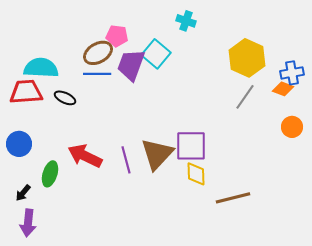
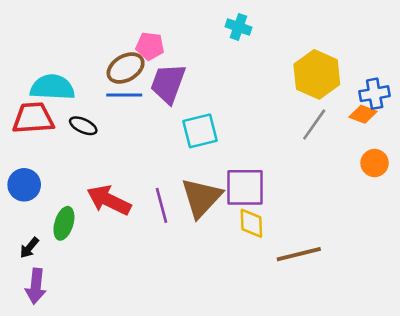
cyan square: (156, 54) -> (200, 131), moved, turned 36

